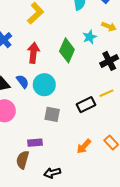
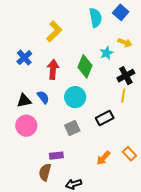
cyan circle: (44, 85) -> (75, 97), moved
yellow line: (106, 93) -> (123, 96), moved, turned -56
gray square: (52, 114) -> (72, 128), turned -35

